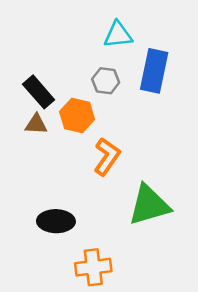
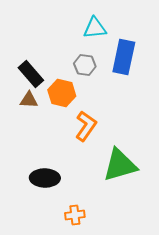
orange cross: (93, 267) -> (75, 215), size x0.7

